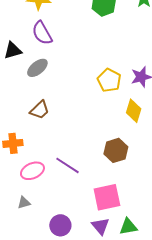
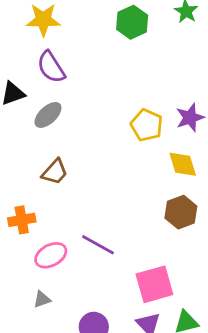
yellow diamond: (134, 111) -> (183, 164), turned -30
brown hexagon: (116, 150) -> (181, 212), moved

